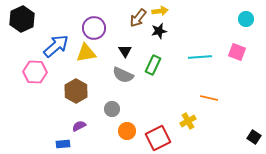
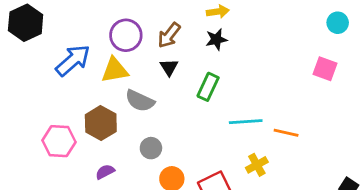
brown arrow: (138, 18) -> (169, 35), moved
cyan line: (200, 57) -> (246, 122), moved
pink hexagon: (35, 72) -> (59, 141), moved
gray semicircle: (123, 75) -> (140, 101), moved

